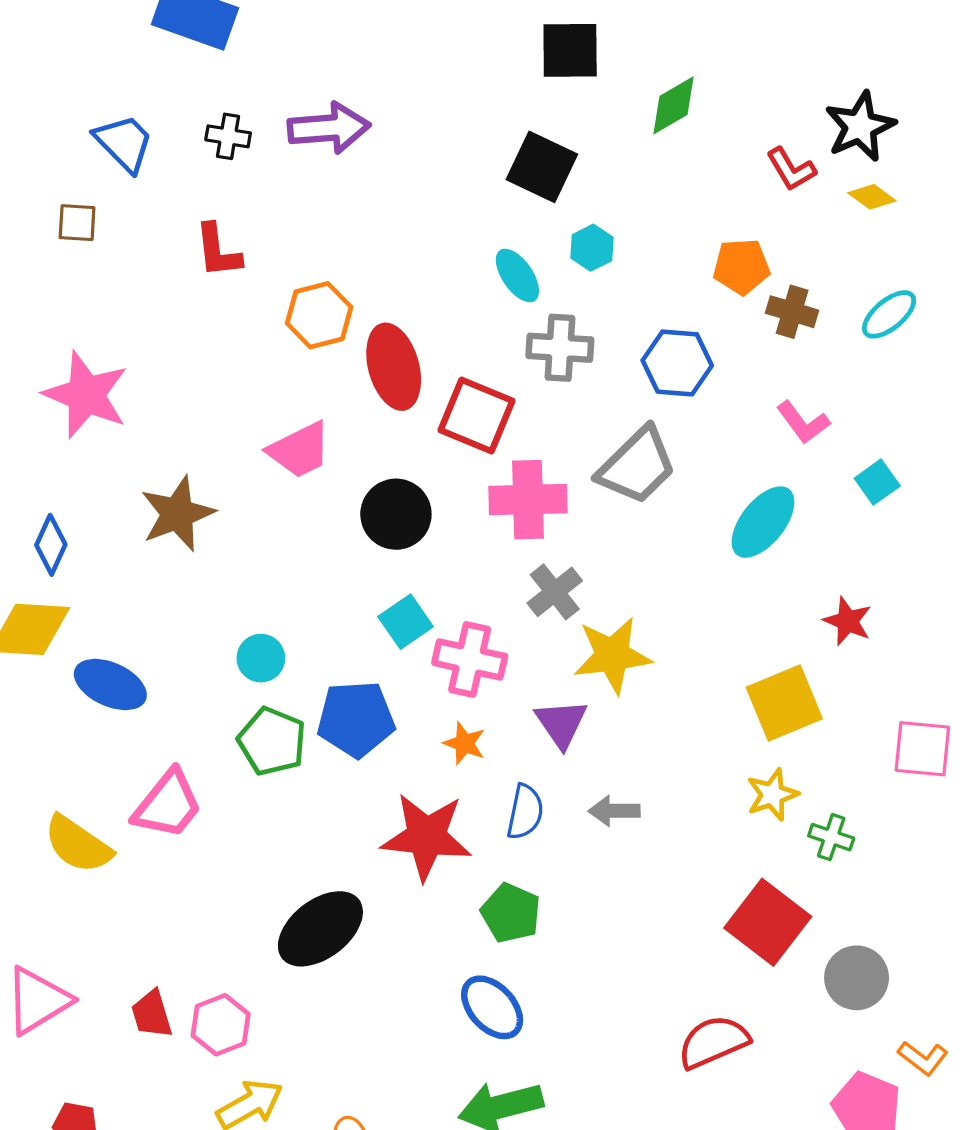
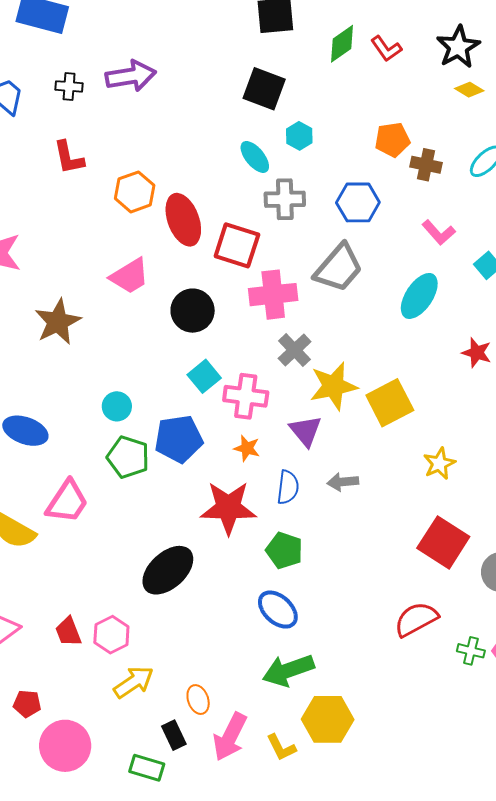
red L-shape: (791, 169) -> (386, 49), moved
yellow square: (784, 703) -> (390, 403), moved
green cross: (831, 837) -> (471, 651), moved

